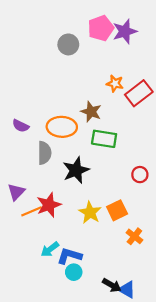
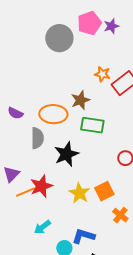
purple star: (125, 31) -> (111, 26), size x0.7
gray circle: (68, 44) -> (59, 38), size x1.4
brown star: (91, 112) -> (80, 100), turned 30
blue L-shape: (69, 256) -> (83, 236), moved

